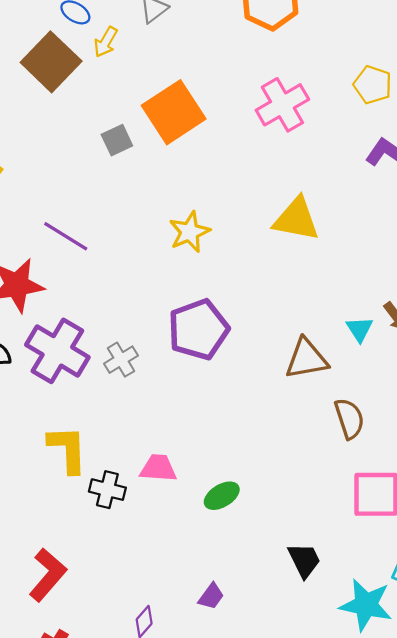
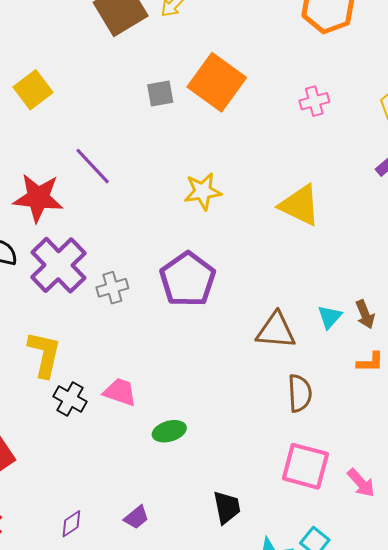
pink cross: (282, 105) -> (314, 101), size x0.6
orange square: (174, 112) -> (217, 82), turned -36
purple pentagon: (198, 329) -> (188, 279), turned -30

